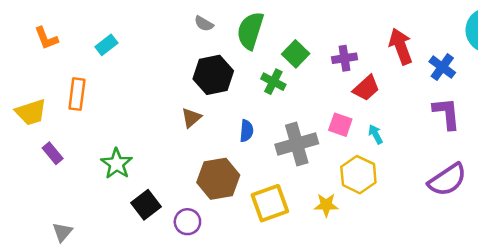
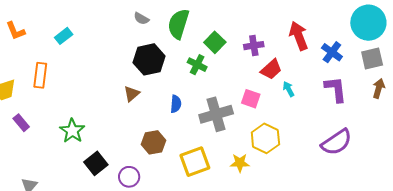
cyan arrow: (375, 134) -> (289, 89), moved
brown hexagon: (218, 179) -> (153, 142), size x0.7

